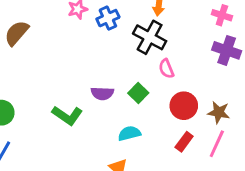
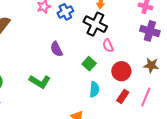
purple semicircle: (102, 93) -> (56, 49), moved, turned 63
brown star: (219, 112) -> (151, 65), moved
cyan semicircle: (129, 133) -> (94, 89), moved, turned 112

